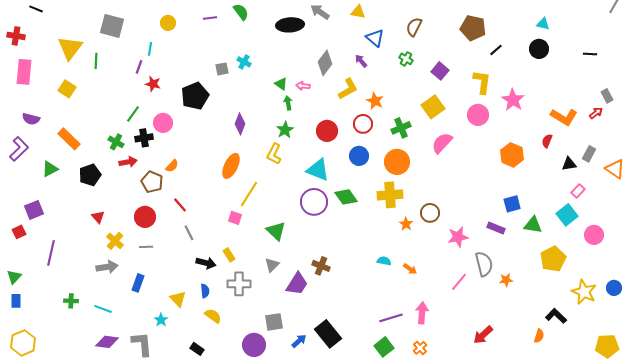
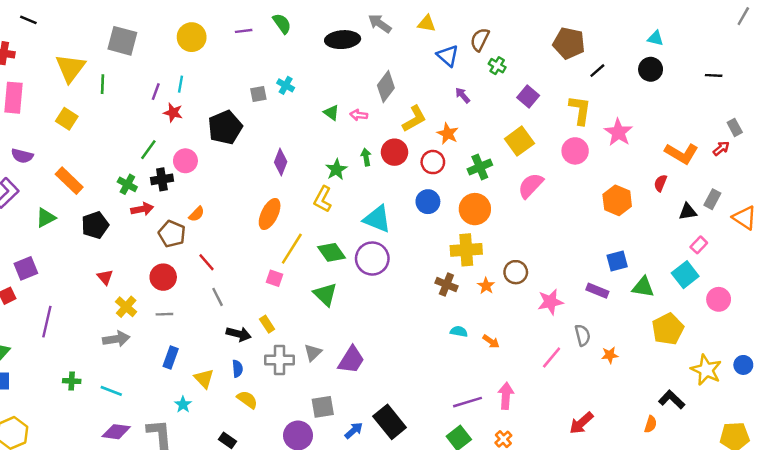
yellow circle: (168, 23) -> (192, 37), size x1.5
brown semicircle: (414, 27) -> (480, 40), moved
cyan line: (150, 49) -> (180, 84), moved
green cross: (406, 59) -> (497, 66), moved
purple arrow: (361, 61) -> (463, 95), moved
green arrow: (288, 103) -> (366, 157), moved
red circle: (327, 131) -> (394, 152), moved
green diamond: (346, 197) -> (331, 252), moved
gray semicircle: (484, 264) -> (583, 335), size x0.7
gray triangle: (272, 265) -> (313, 353), moved
brown cross: (321, 266) -> (446, 285), moved
blue rectangle: (138, 283) -> (171, 357), moved

